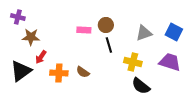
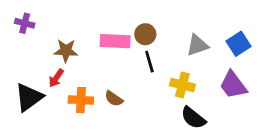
pink rectangle: (84, 30) -> (115, 41), size x1.5
blue square: (174, 32) -> (239, 44), turned 30
brown star: (31, 37) -> (66, 51), moved
purple trapezoid: (170, 62) -> (233, 85), turned -145

